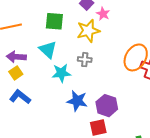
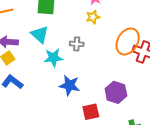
yellow star: (88, 31) -> (93, 17), moved, size x0.6
purple hexagon: (107, 106) -> (116, 92), moved

